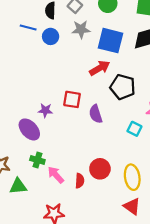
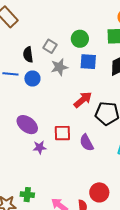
blue square: (111, 41) -> (88, 62), moved, size x0.7
purple ellipse: (29, 129) -> (27, 125), moved
green cross: (37, 160) -> (27, 195), moved

